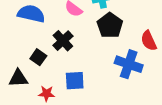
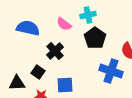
black square: (38, 57) -> (38, 72), moved

